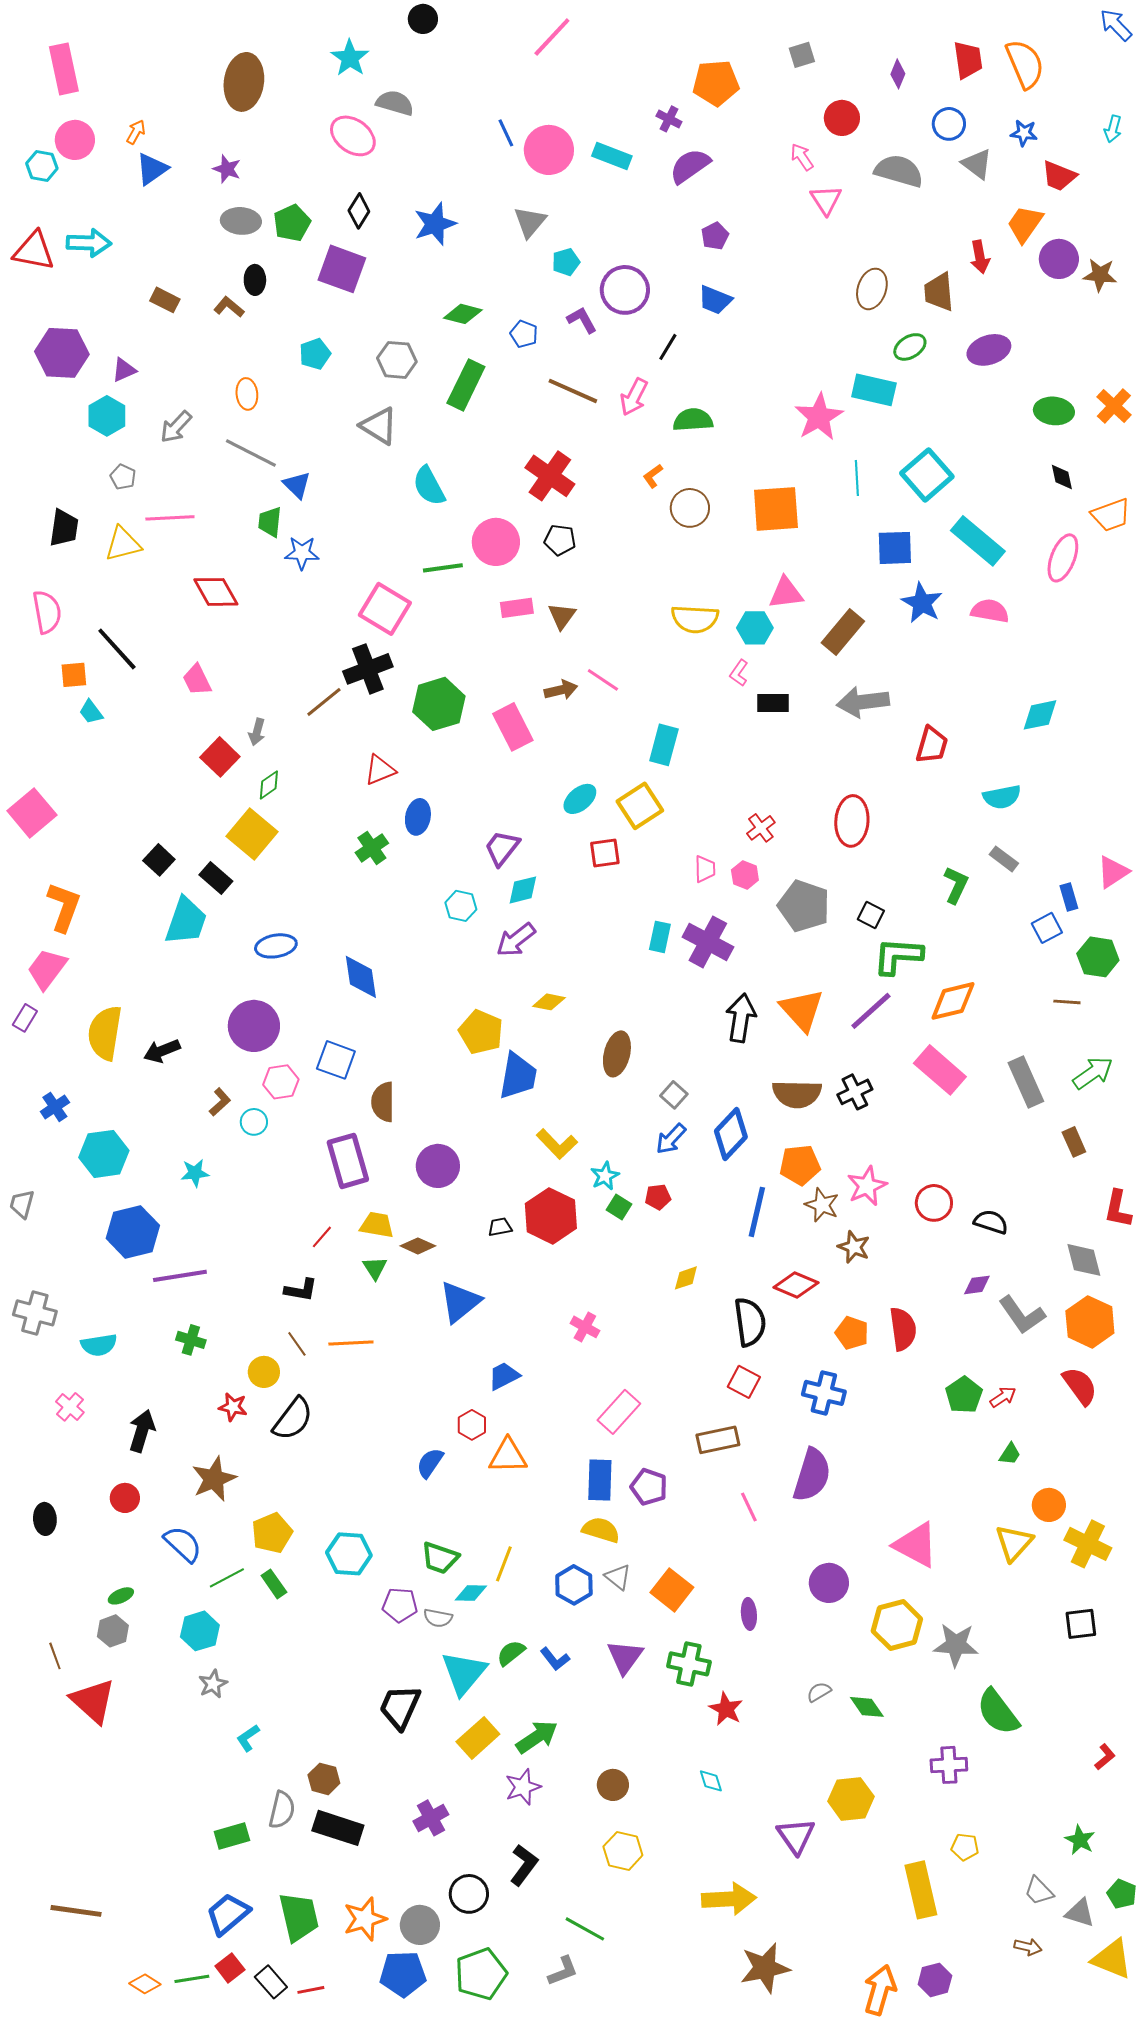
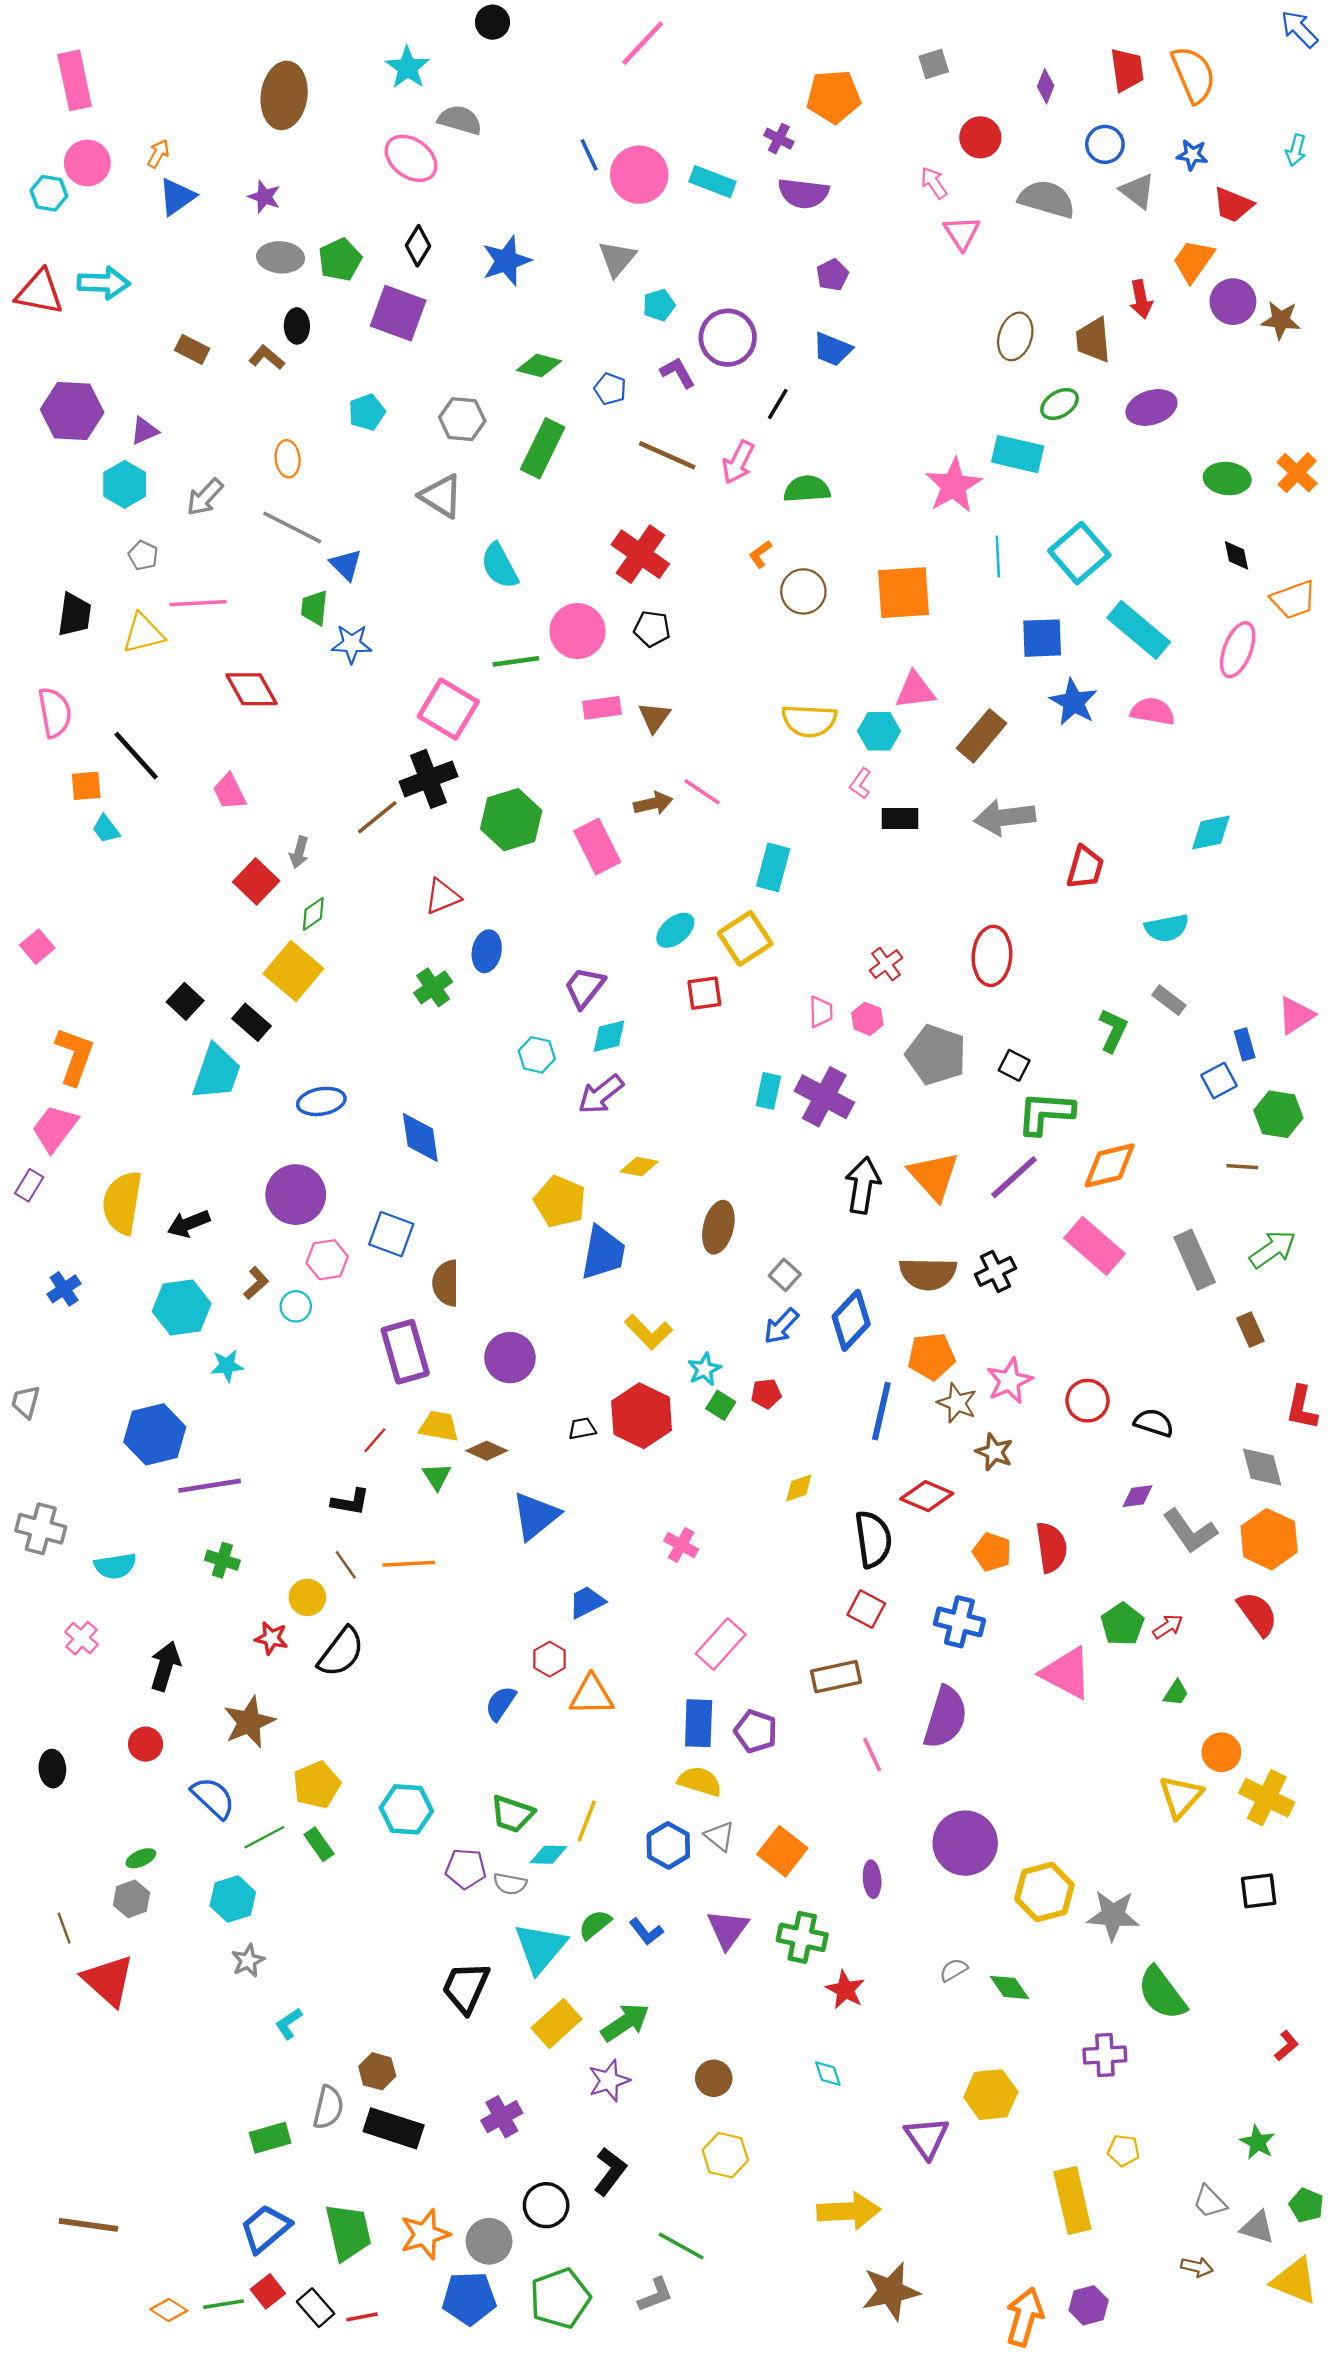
purple semicircle: (690, 166) -> (803, 193), turned -138
pink square: (32, 813) -> (37, 947), size x0.6
cyan hexagon: (104, 1154) -> (182, 1308), moved
pink triangle: (916, 1545) -> (1066, 1673), moved
purple circle: (829, 1583) -> (965, 1843), size x1.4

